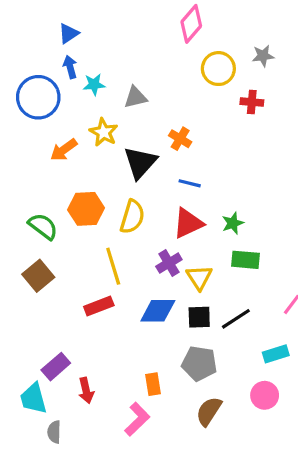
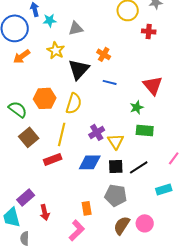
orange arrow: (64, 150) -> (22, 56), moved
red triangle: (188, 223) -> (153, 85), moved, turned -45
yellow line: (113, 266) -> (62, 134), turned 30
brown square: (38, 276) -> (29, 137), moved
pink circle: (265, 395) -> (145, 223), moved

